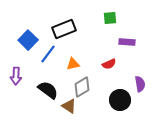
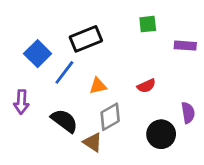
purple rectangle: (127, 42) -> (185, 46), moved

